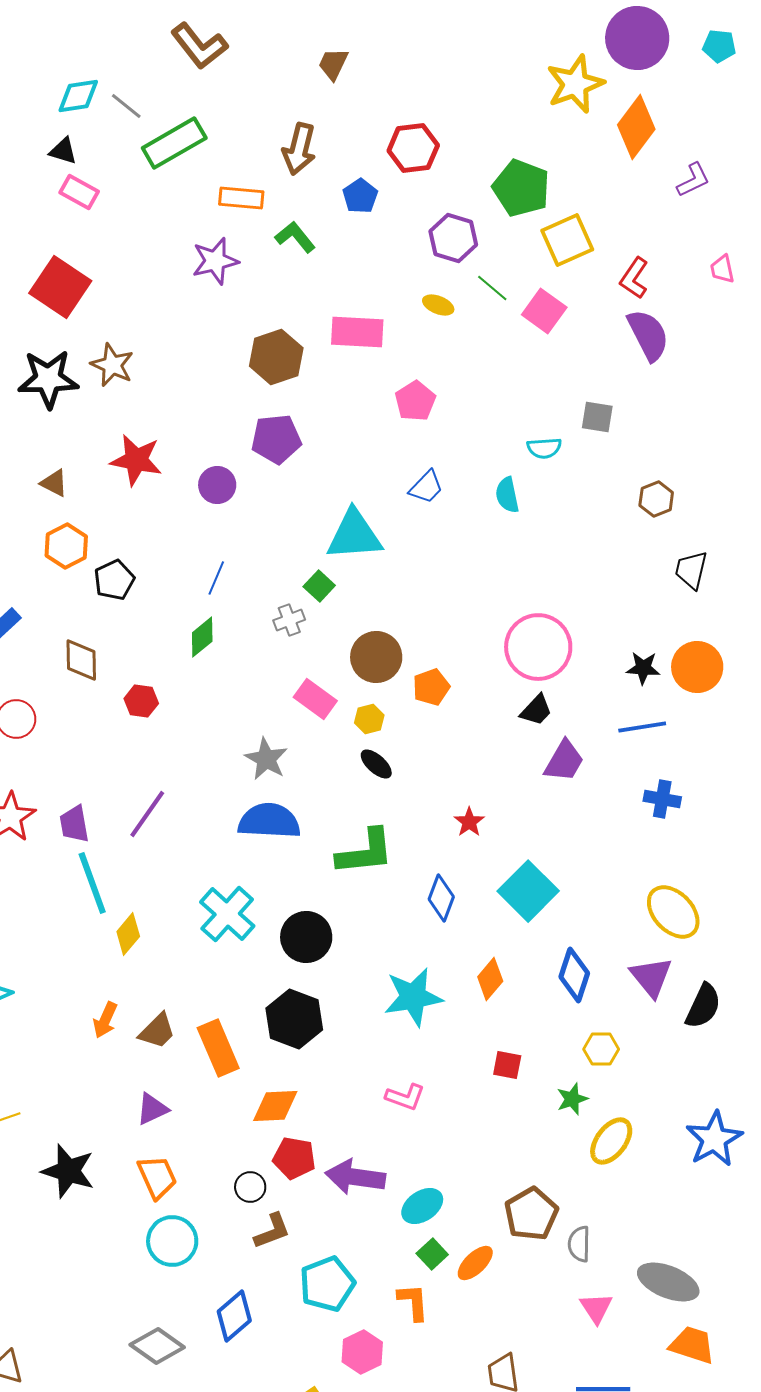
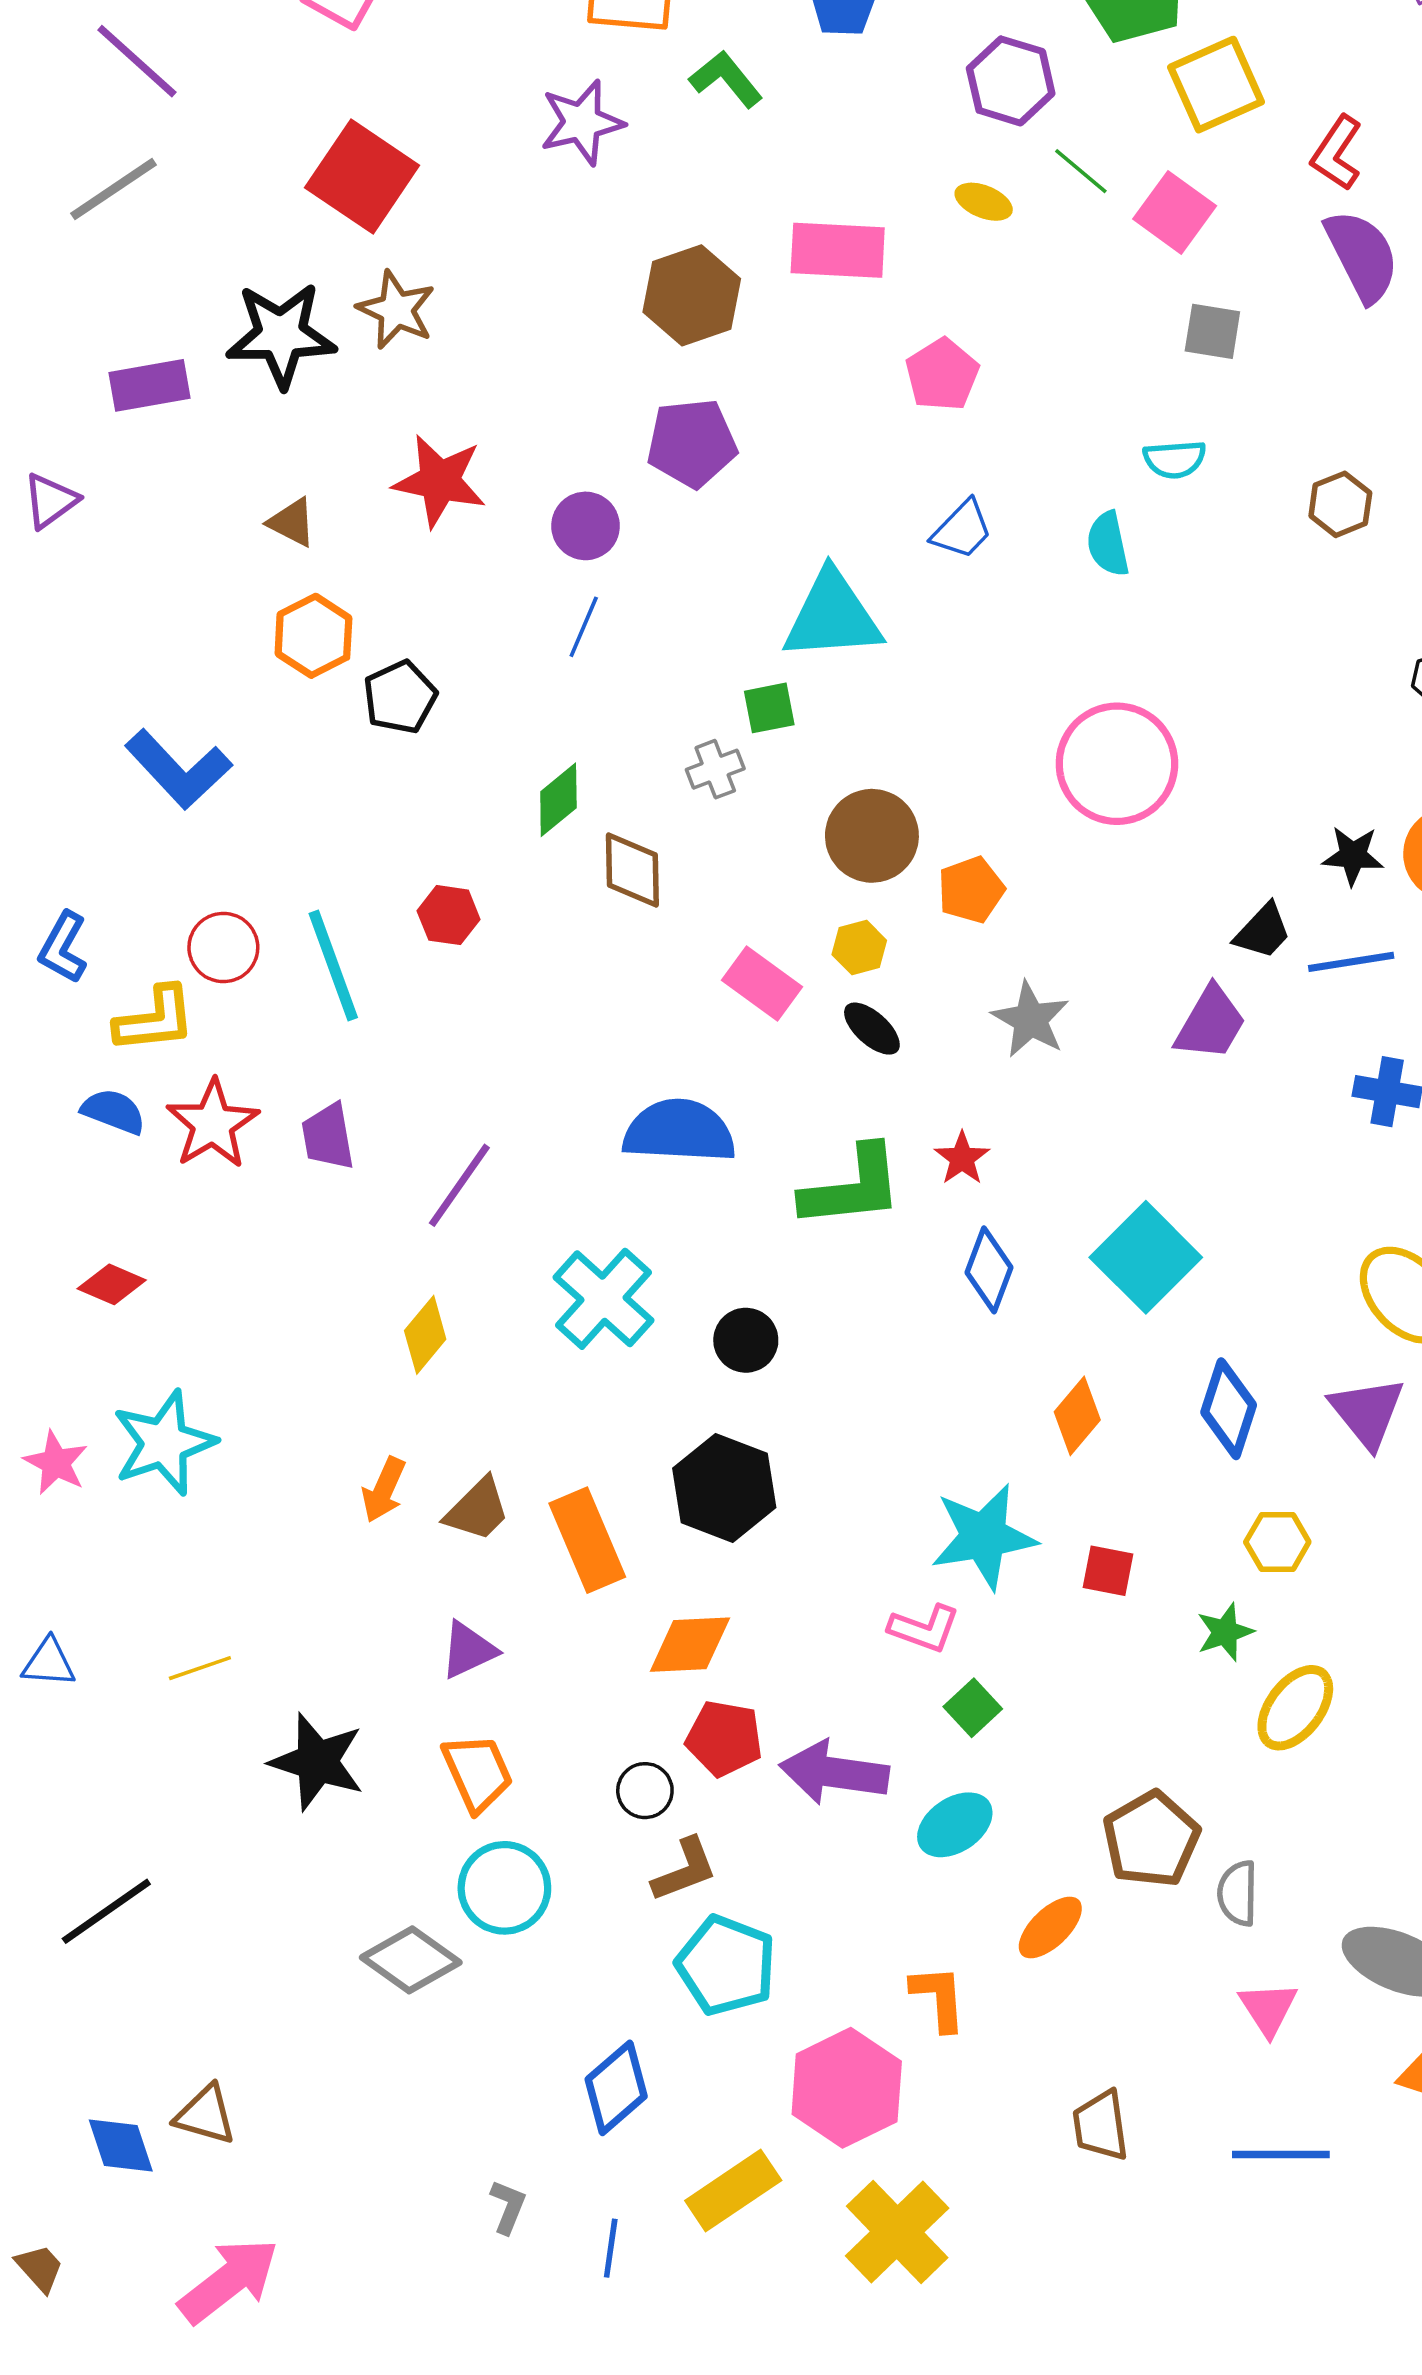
red square: (60, 287) -> (362, 176), moved
gray square: (597, 417) -> (1212, 331), moved
brown hexagon: (656, 499) -> (1340, 504), moved
blue line: (216, 578) -> (584, 627), moved
green square: (319, 586) -> (769, 708), turned 36
pink circle: (538, 647) -> (1117, 764), moved
brown diamond: (81, 660) -> (632, 870), moved
pink rectangle: (315, 699) -> (762, 984), moved
black trapezoid: (536, 710) -> (1263, 931), moved
gray star: (266, 759) -> (1030, 1020), moved
purple line: (147, 814) -> (459, 1185), moved
red star: (469, 822) -> (962, 1158), moved
cyan line: (92, 883) -> (333, 966), moved
black circle: (306, 937) -> (746, 1340), size x0.7
cyan star: (413, 997) -> (984, 1537), moved
green square: (432, 1254) -> (973, 1708), moved
cyan pentagon: (327, 1284) -> (726, 1965), moved, turned -30
blue diamond: (234, 1316) -> (616, 2088), moved
gray diamond: (157, 1346) -> (411, 1960), moved
pink hexagon: (362, 1352) -> (847, 2088), size x1.5

